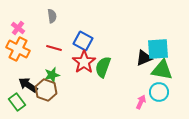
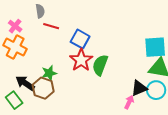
gray semicircle: (52, 16) -> (40, 11), moved
red line: (54, 48) -> (51, 26), moved
black triangle: (144, 58) -> (139, 88), moved
pink arrow: (141, 102) -> (129, 102), moved

